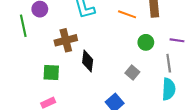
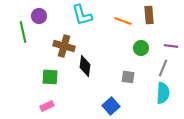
brown cross: (66, 40) -> (64, 46), turned 30
gray line: (169, 63) -> (163, 68), turned 30
gray square: (132, 73) -> (128, 77), turned -32

